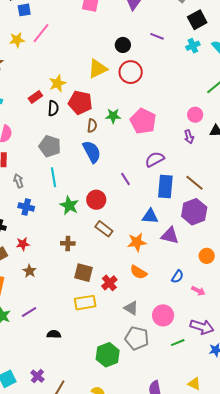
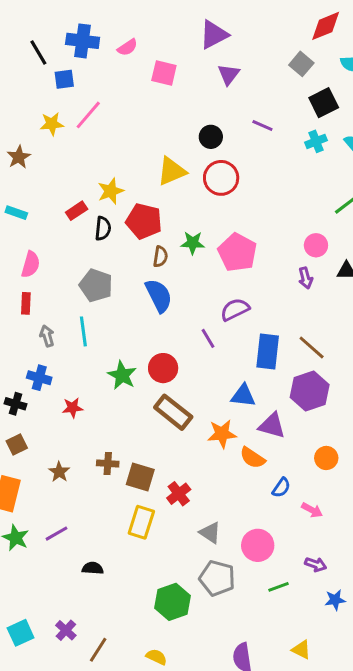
purple semicircle: (155, 159) -> (235, 309), moved
cyan line: (53, 177) -> (83, 331), moved
blue cross: (26, 207) -> (39, 378), moved
brown rectangle: (104, 229) -> (173, 412), size x1.4
brown cross: (68, 243) -> (108, 464), moved
red star: (23, 244) -> (73, 408), moved
orange semicircle: (139, 272) -> (252, 458), moved
yellow rectangle: (85, 303) -> (141, 522), turned -65
purple arrow: (202, 327) -> (316, 564), size x0.6

